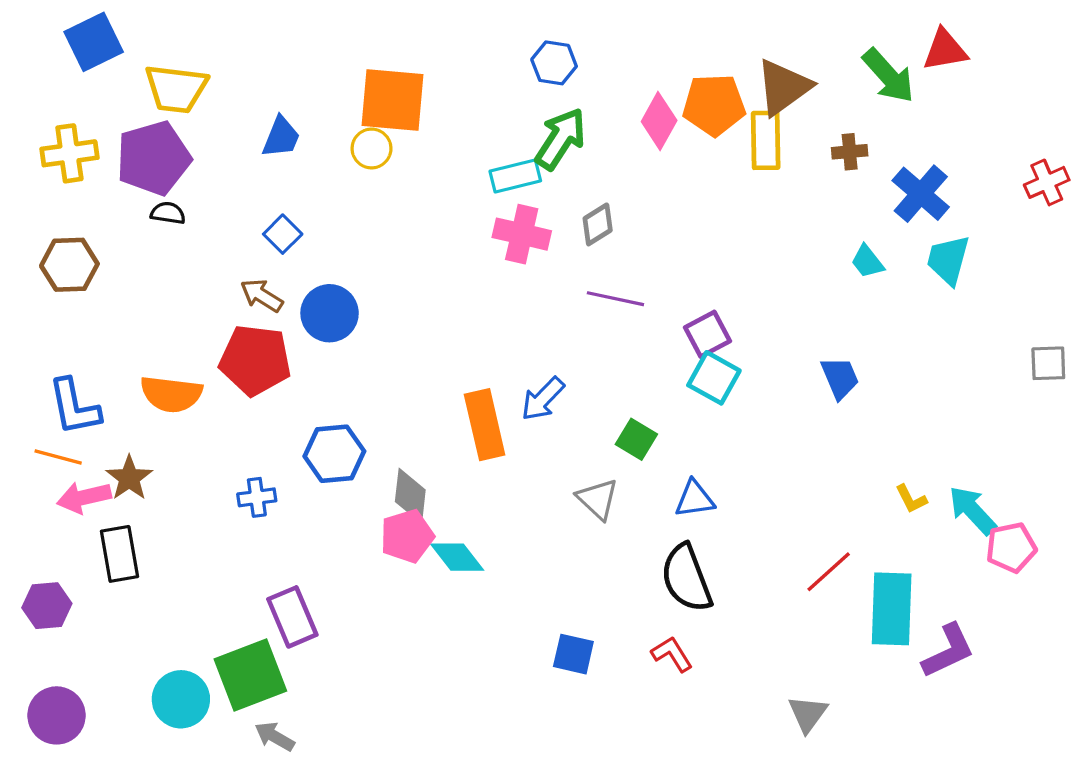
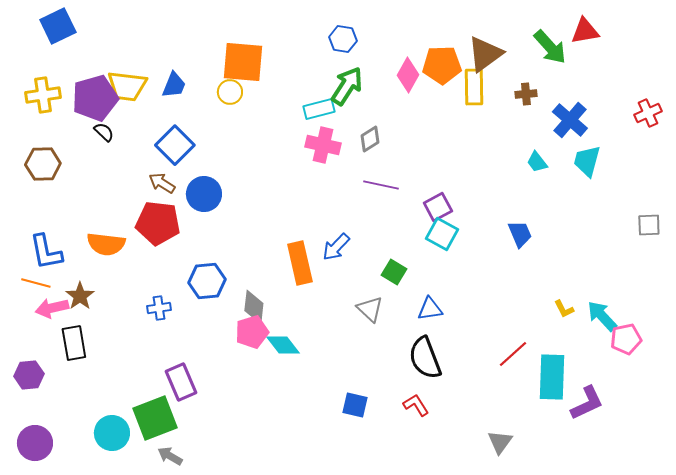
yellow trapezoid: (176, 89) -> (127, 86), moved
black semicircle: (168, 213) -> (104, 132), turned 35
blue square: (283, 234) -> (175, 145), size x1.6

